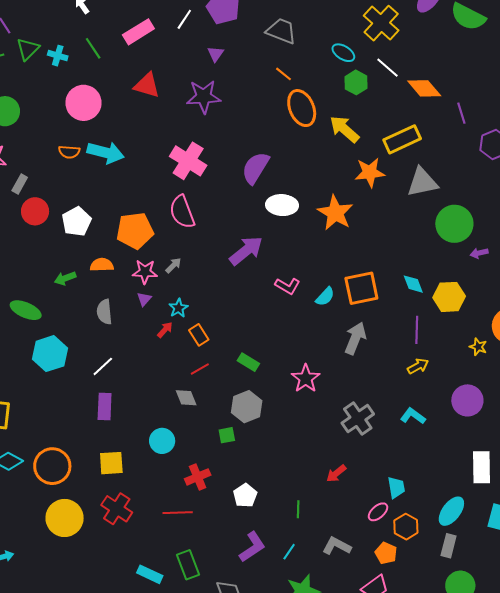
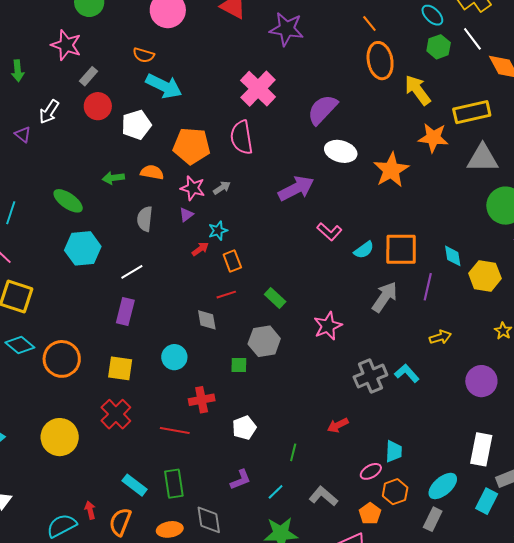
cyan arrow: (106, 153) -> (164, 86), moved
purple line: (417, 330) -> (428, 287), moved
cyan L-shape: (413, 416) -> (407, 373), moved
yellow circle: (65, 518) -> (60, 437), moved
purple L-shape: (252, 547) -> (241, 480), size x0.7

